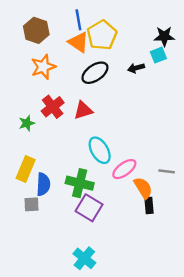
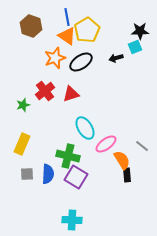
orange star: (43, 67) -> (55, 58), moved
gray line: (167, 171) -> (142, 146), turned 32
blue semicircle: (43, 184) -> (48, 174), moved
cyan cross: (84, 258) -> (72, 220), turned -36

